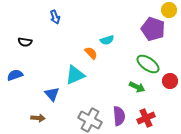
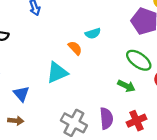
blue triangle: (52, 94) -> (21, 94), moved

